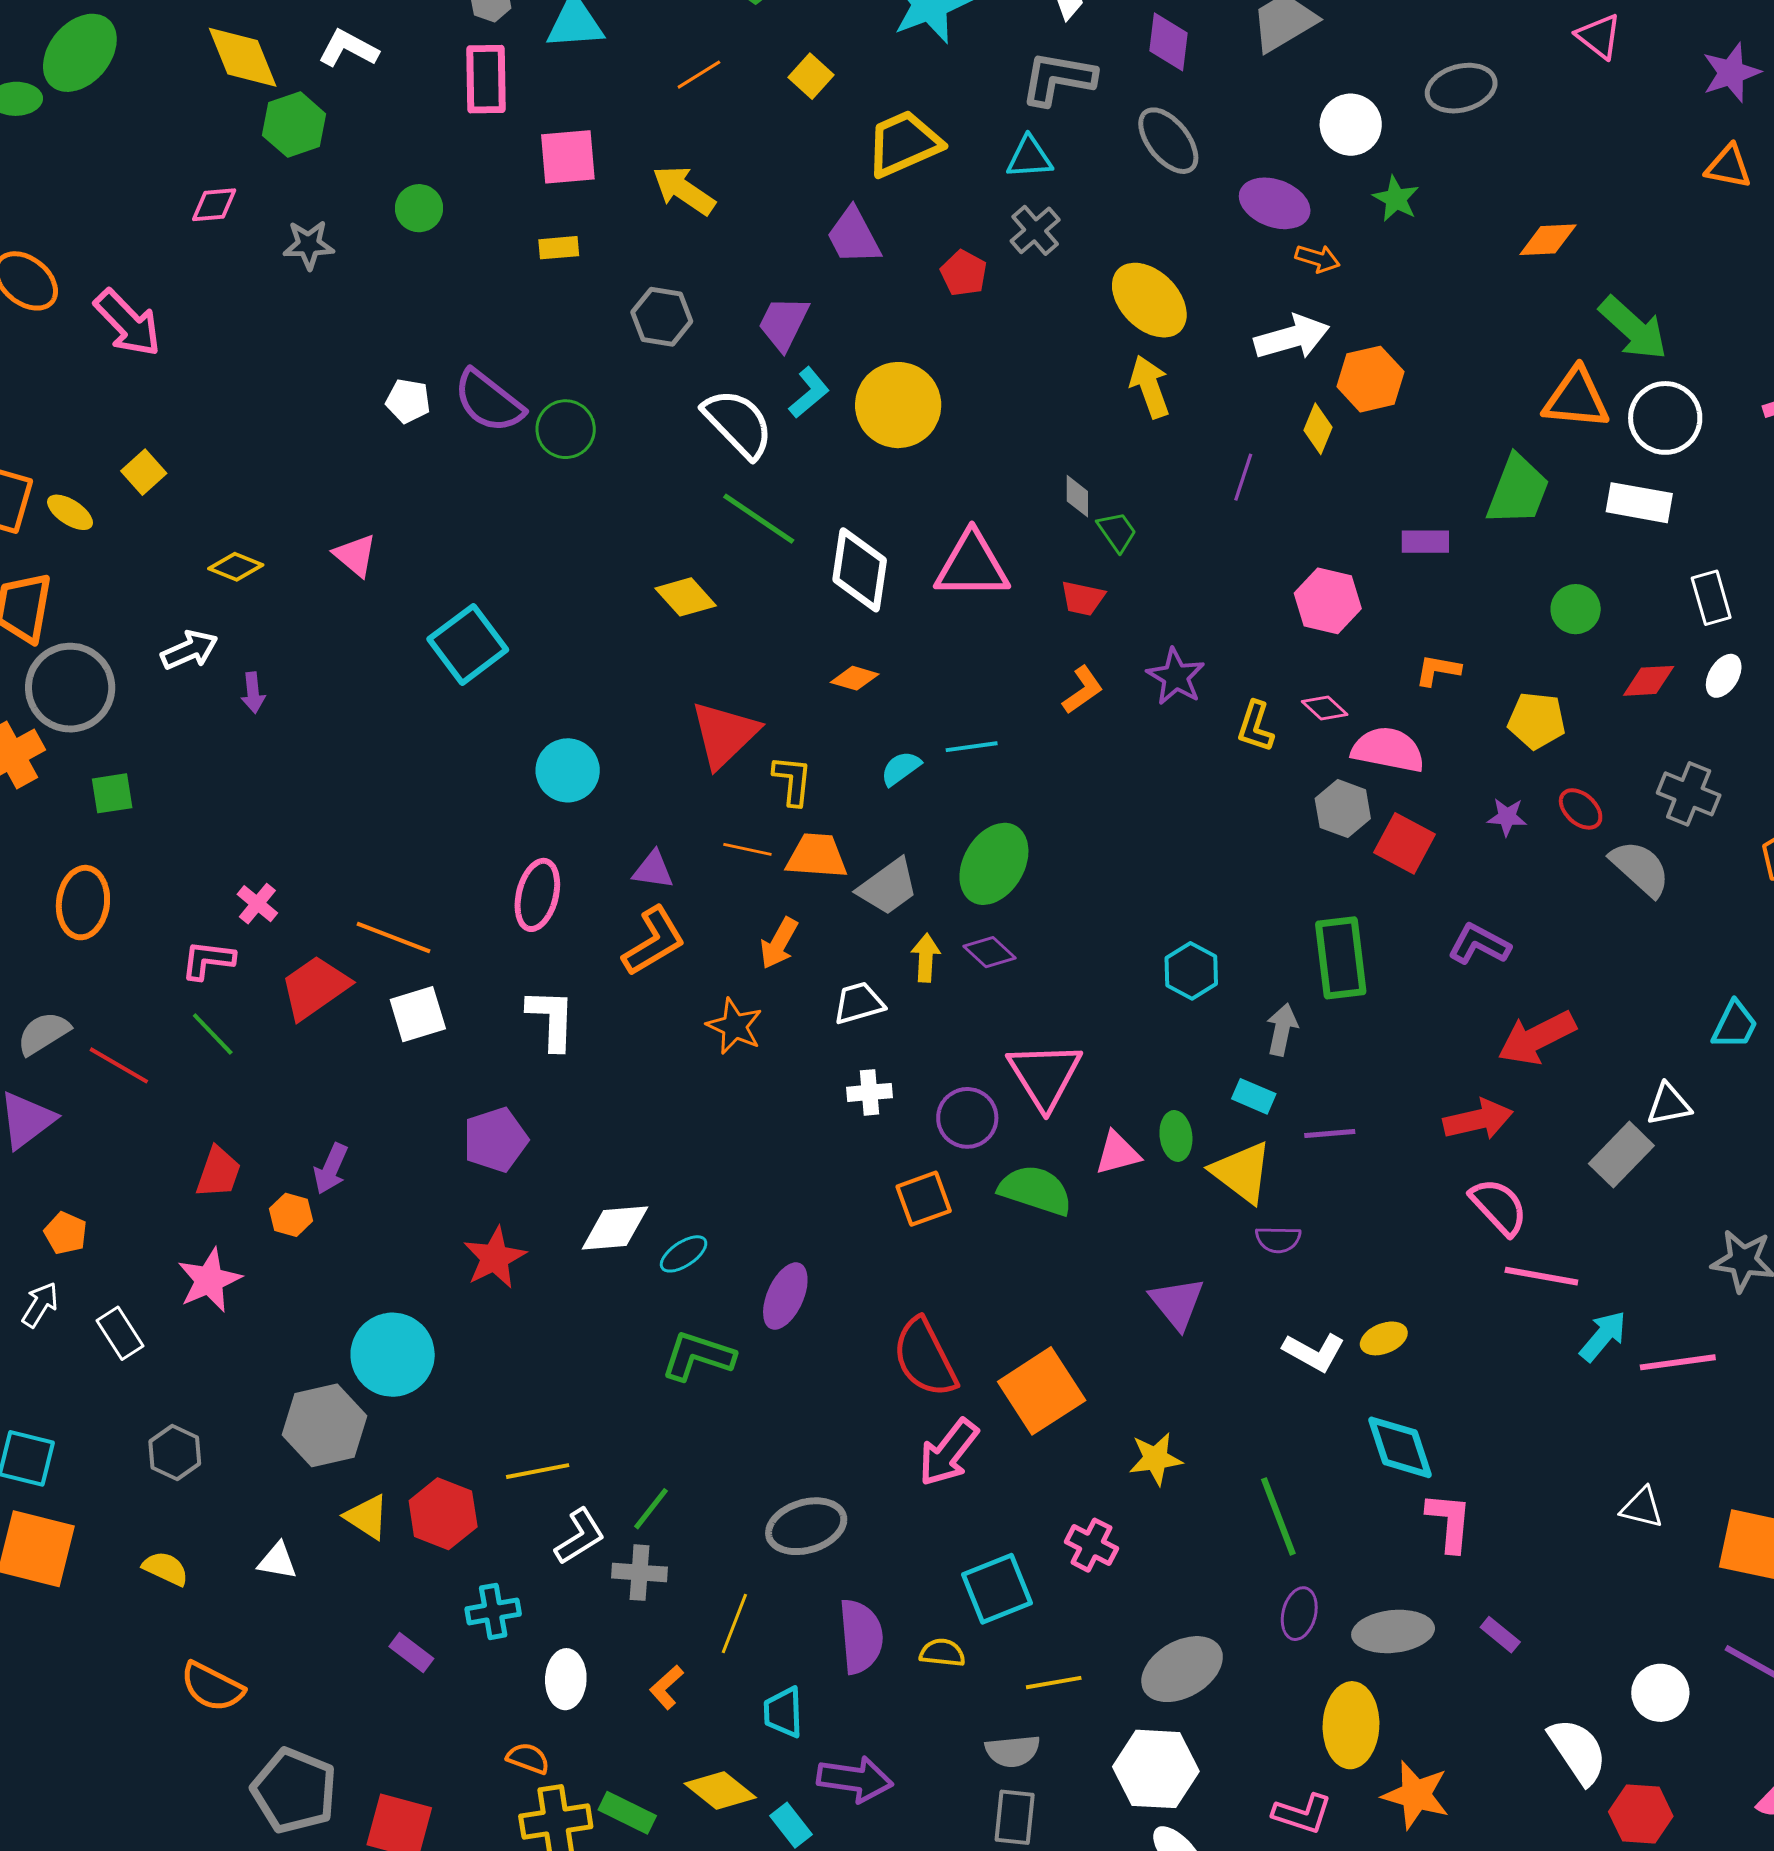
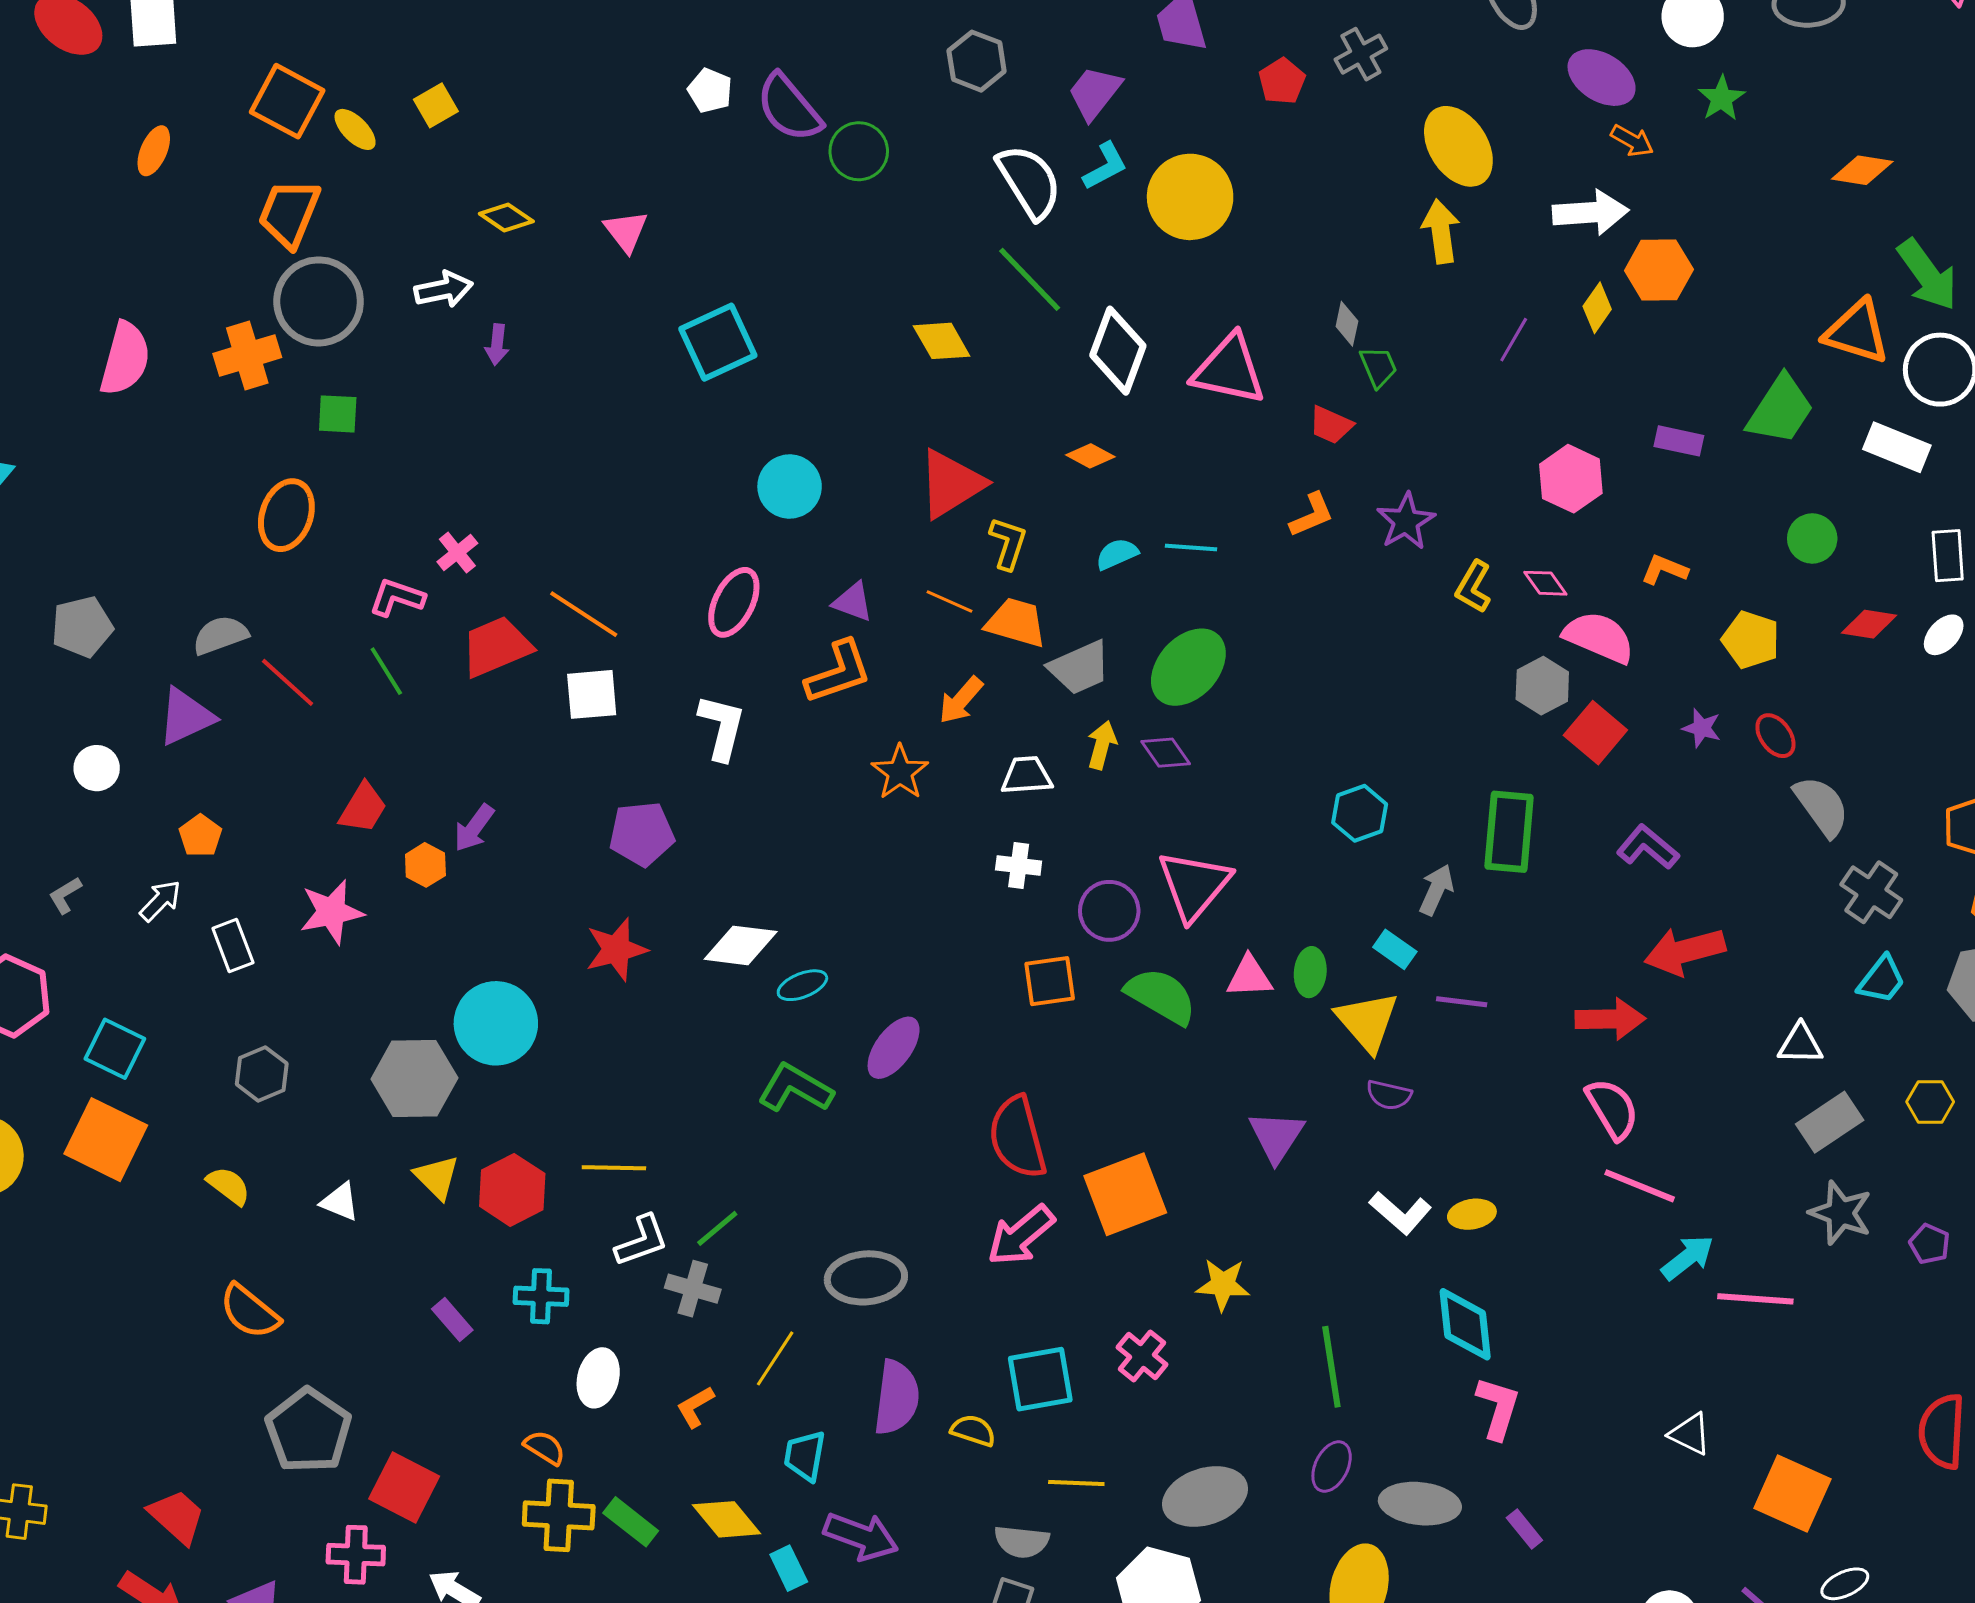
gray cross: (1689, 794) -> (1871, 892), moved
gray rectangle: (1621, 1155) -> (1830, 1122), moved

